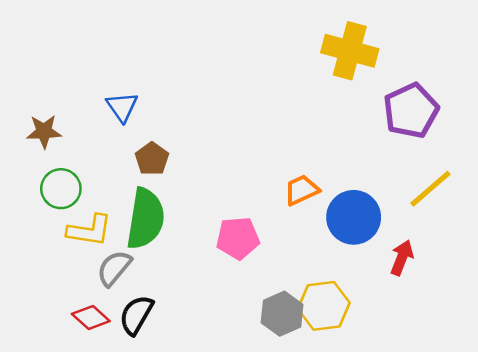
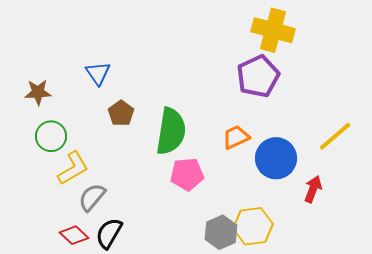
purple pentagon: (411, 111) -> (258, 76), moved
green semicircle: (145, 219) -> (171, 131), moved
yellow L-shape: (89, 230) -> (73, 168), turned -39

